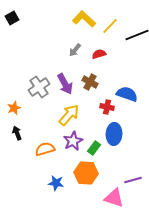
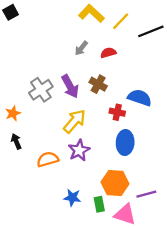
green rectangle: (94, 148) -> (99, 204), moved, turned -48
orange hexagon: (86, 173) -> (115, 183), moved
blue star: (56, 183) -> (72, 198), moved

